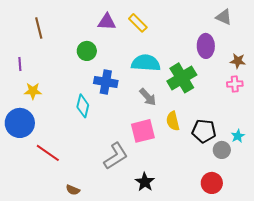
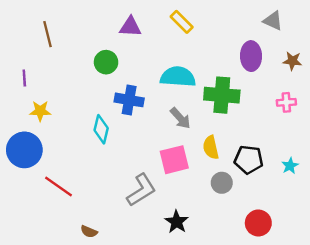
yellow rectangle: (138, 23) -> (182, 22), moved
brown star: (238, 61) -> (292, 61), moved
green cross: (182, 78) -> (222, 95), turned 36
gray circle: (222, 150) -> (222, 183), moved

